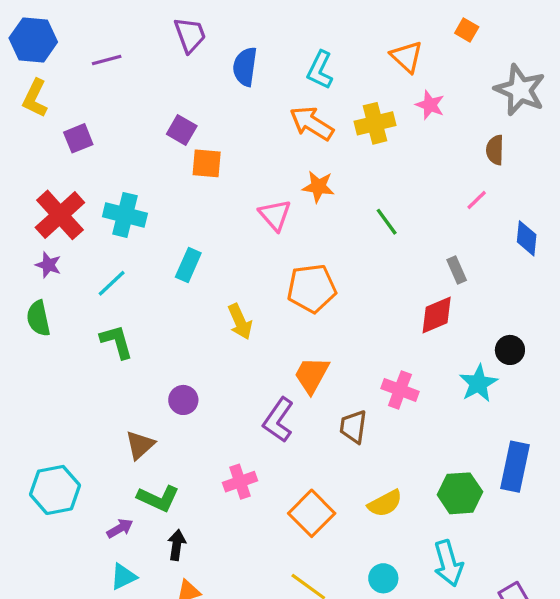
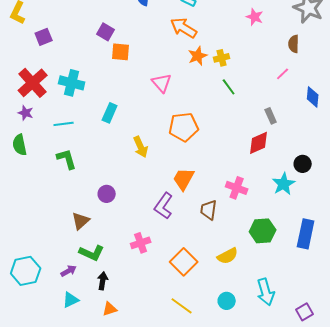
yellow cross: (375, 123) -> (222, 58), moved, size x0.7
orange star: (318, 187) -> (198, 56), moved, turned -30
cyan line: (112, 283) -> (64, 124), turned 36
cyan hexagon: (55, 490) -> (26, 271), moved
green hexagon: (460, 493) -> (263, 231), moved

